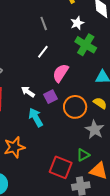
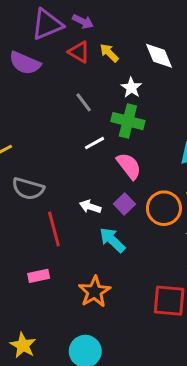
green cross: (86, 45) -> (128, 121), moved
white line: (43, 52) -> (95, 143), turned 40
pink semicircle: (61, 73) -> (129, 166), turned 126

